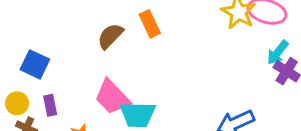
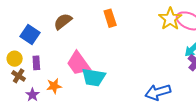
brown semicircle: (110, 36) -> (63, 21), moved

